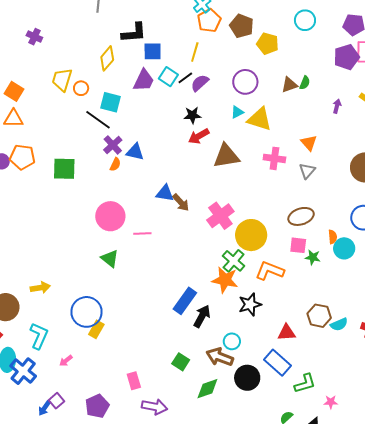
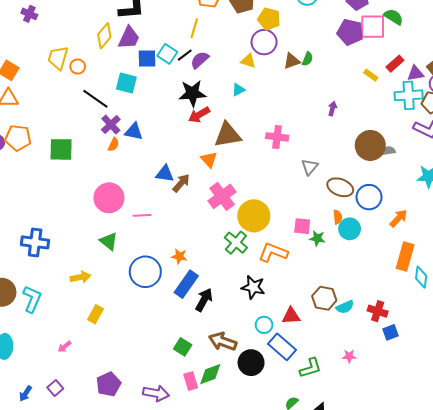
blue square: (153, 51) -> (147, 59), moved
purple pentagon: (346, 57) -> (350, 32), turned 30
purple trapezoid: (144, 80) -> (129, 38), moved
purple circle: (245, 82) -> (264, 42), moved
cyan square: (110, 102) -> (126, 83), moved
purple arrow: (337, 106) -> (332, 109), moved
black star: (192, 115) -> (192, 93), size x1.5
yellow triangle: (260, 119) -> (248, 61), moved, size x0.6
orange triangle: (309, 143) -> (209, 160), moved
gray triangle: (307, 171) -> (310, 167), moved
brown arrow: (181, 202) -> (181, 183), turned -96
brown ellipse: (301, 216) -> (340, 187), moved, turned 40
orange star: (225, 280) -> (179, 256), moved, size x0.6
yellow arrow: (40, 288) -> (80, 277), moved
black star: (250, 304) -> (253, 287), turned 30
blue circle: (87, 312) -> (145, 272), moved
cyan L-shape: (39, 336) -> (32, 299), moved
cyan circle: (232, 341) -> (264, 325), moved
blue cross: (23, 371) -> (35, 242), moved, turned -32
pink rectangle: (134, 381) -> (191, 381), moved
pink star: (331, 402) -> (349, 356), moved
purple pentagon: (97, 406) -> (109, 384), moved
blue arrow: (44, 408) -> (26, 394), moved

